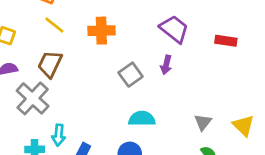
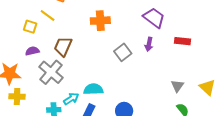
yellow line: (54, 25) -> (48, 15), moved
red rectangle: (226, 41) -> (182, 41), moved
cyan semicircle: (142, 119) -> (93, 89), moved
cyan arrow: (59, 135) -> (71, 99), turned -126

